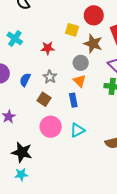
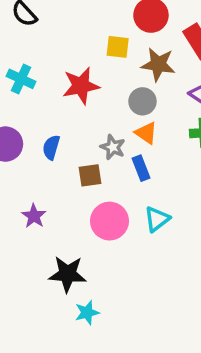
red star: (48, 48) -> (81, 86), size x1.5
gray star: (50, 77) -> (113, 147), moved
brown square: (44, 99) -> (90, 175), turned -32
cyan star: (21, 174) -> (87, 313), moved

